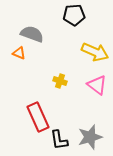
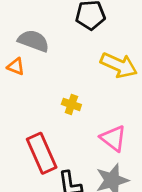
pink triangle: (97, 85) -> (113, 138), moved

